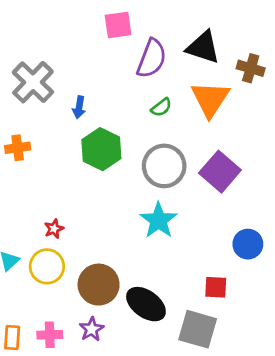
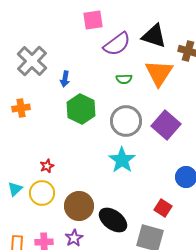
purple semicircle: (152, 59) -> (117, 44), turned 32
green semicircle: (161, 107) -> (124, 79), turned 35
red square: (216, 287) -> (163, 208), turned 30

